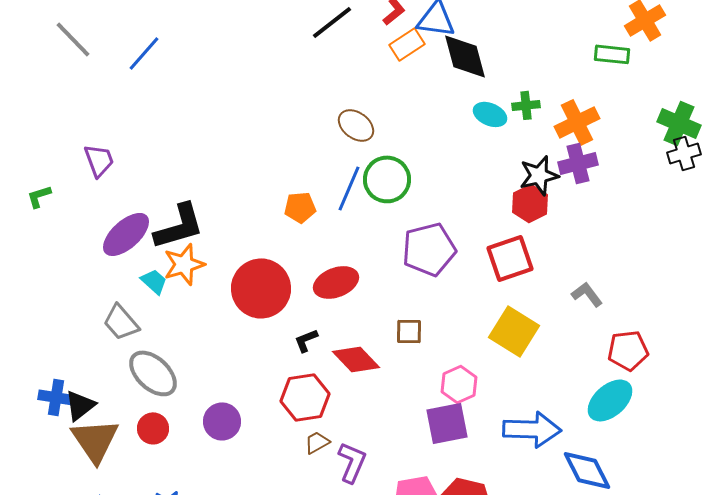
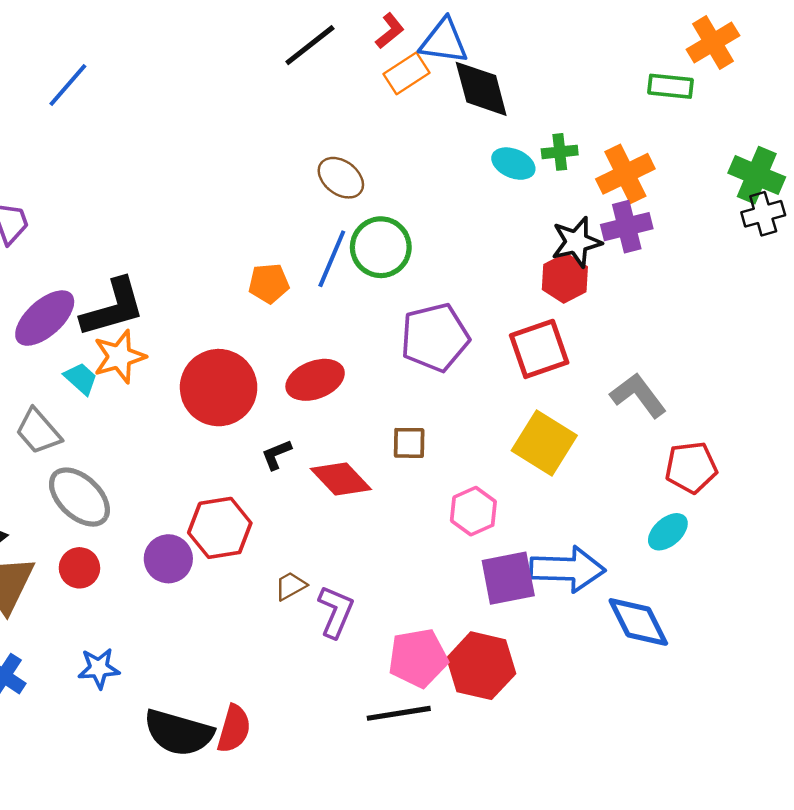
gray L-shape: (587, 294) -> (638, 395), size x1.4
red hexagon: (305, 397) -> (220, 528), moved
cyan ellipse: (610, 400) -> (668, 532), size x0.7
purple square: (447, 423) -> (508, 578), moved

